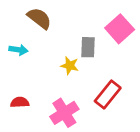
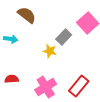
gray rectangle: (88, 47) -> (64, 37), turned 42
red rectangle: (108, 94) -> (79, 86), moved

